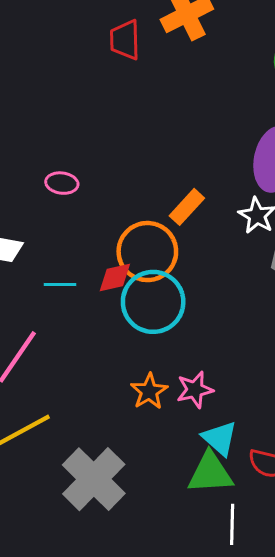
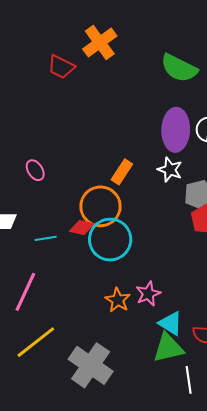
red trapezoid: (125, 40) -> (61, 67), turned -52
pink ellipse: (62, 183) -> (35, 170), turned 60
red diamond: (115, 277) -> (82, 228), turned 35

